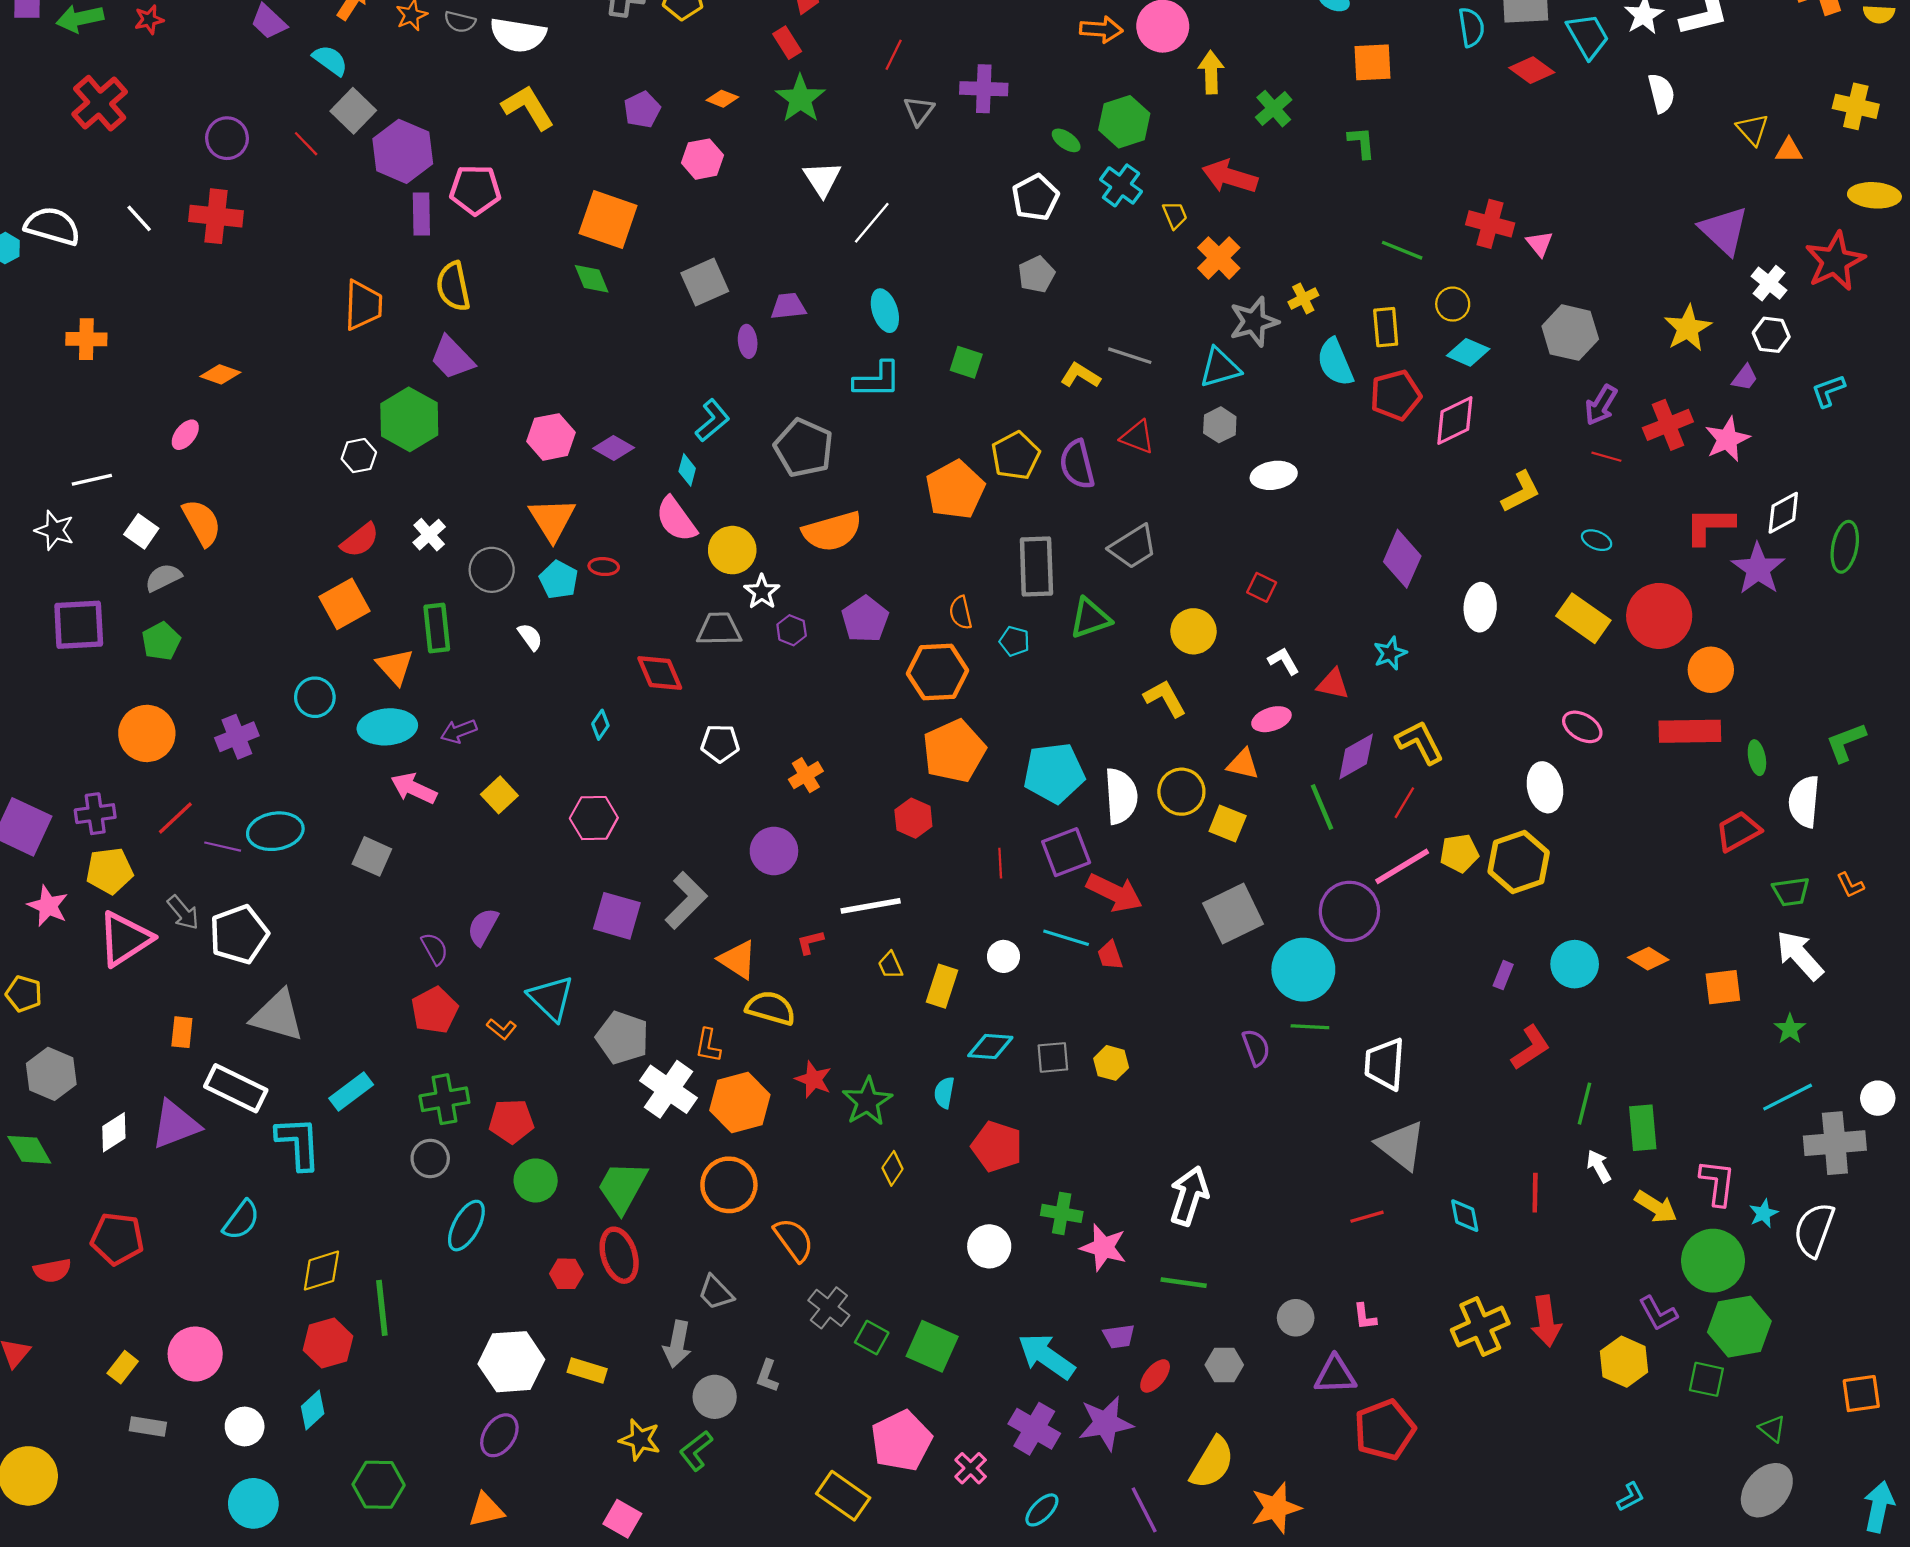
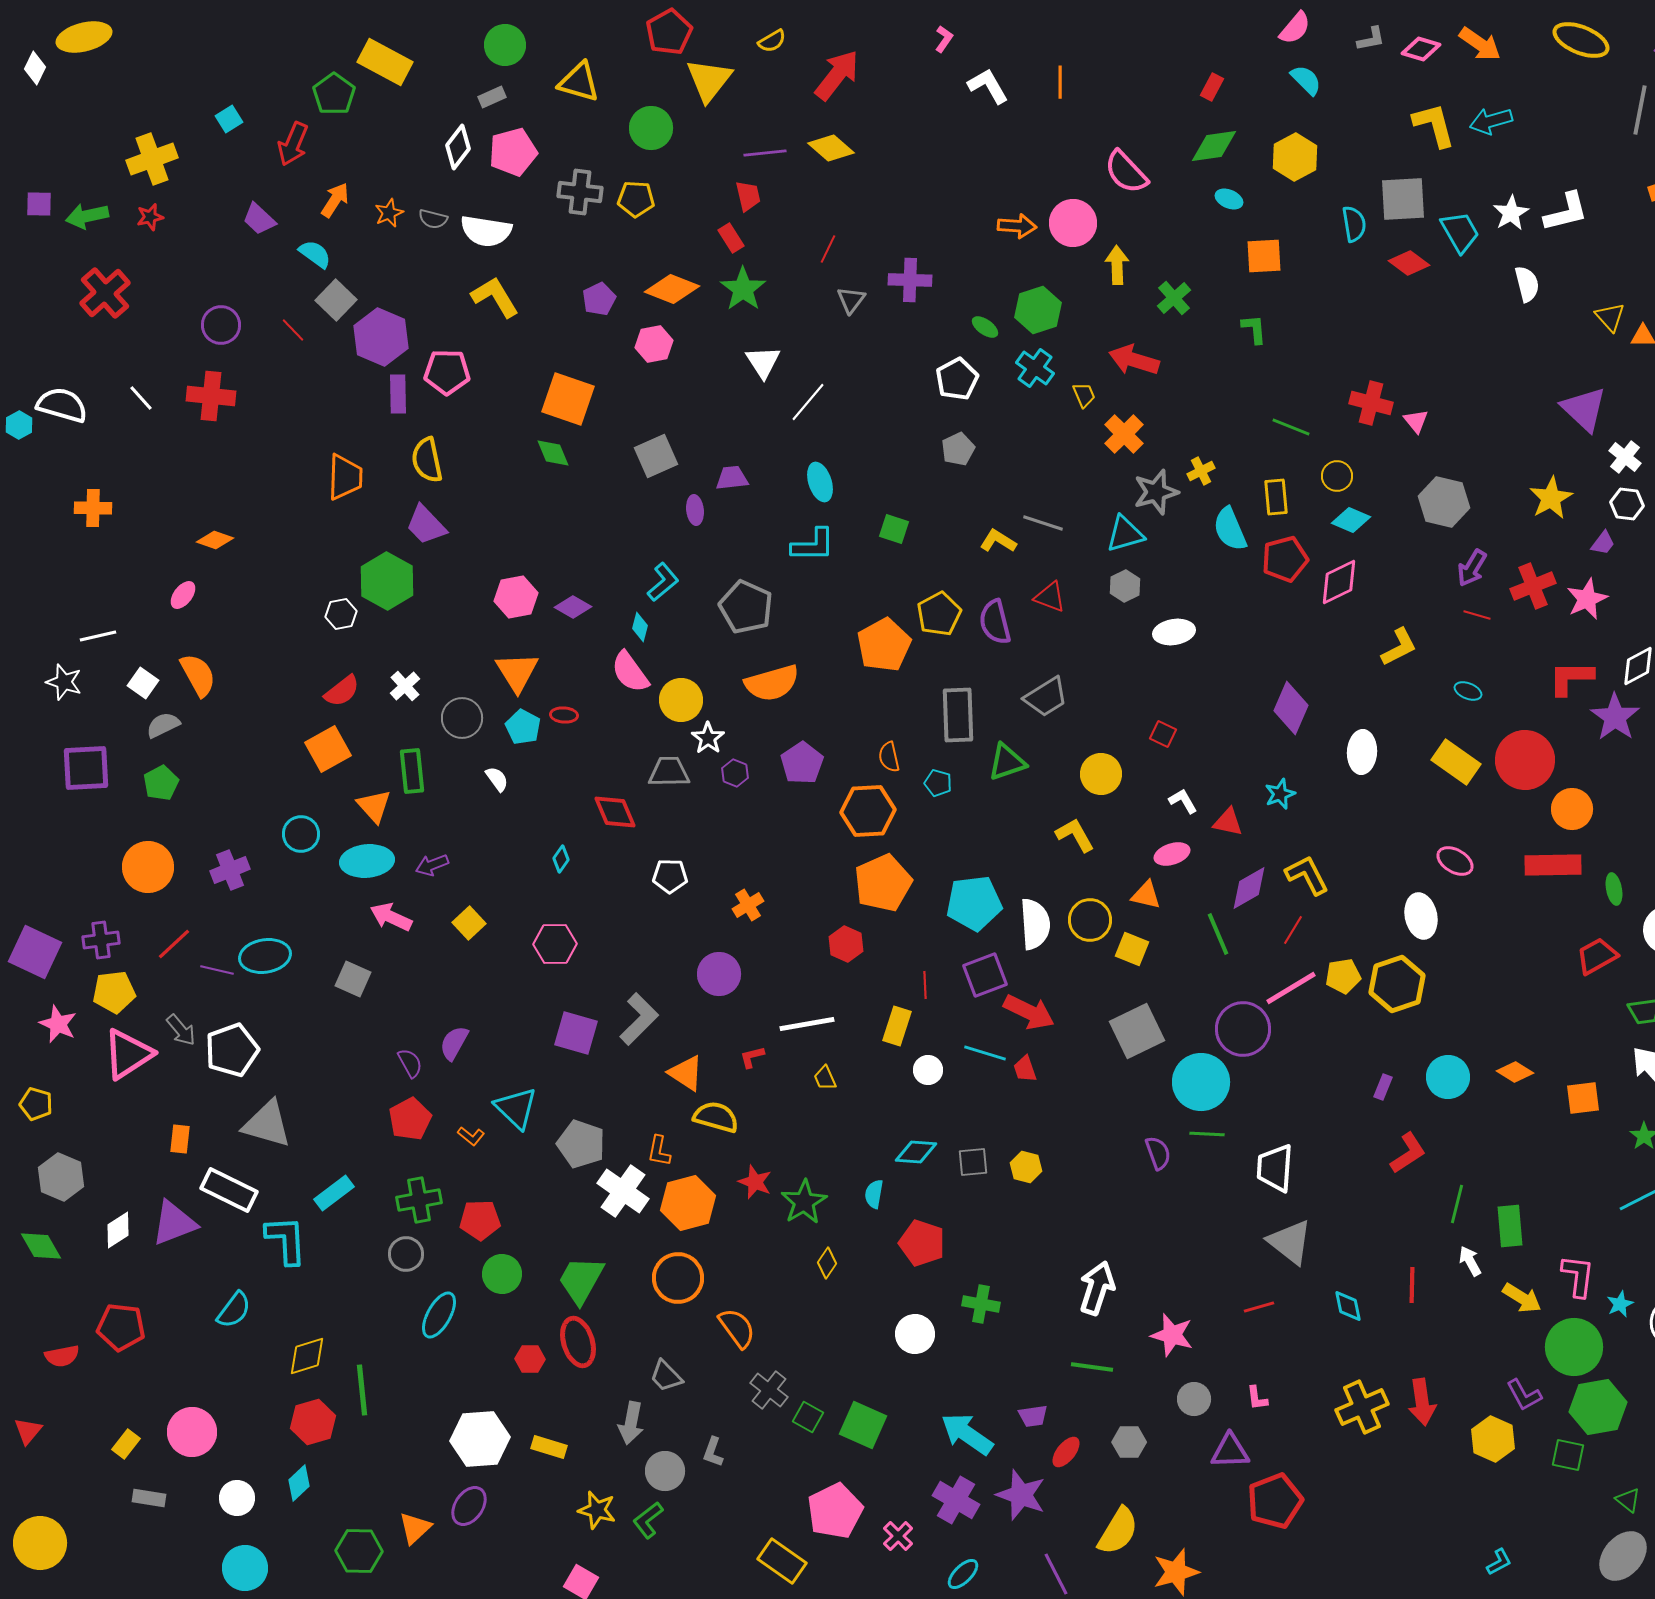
orange diamond: (722, 99) -> (672, 289), size x1.8
yellow rectangle: (942, 986) -> (897, 1026), moved
pink star: (1103, 1247) -> (1172, 1335), moved
purple star: (1106, 1423) -> (1021, 1495), turned 30
orange triangle: (486, 1510) -> (415, 1528), moved, turned -30

